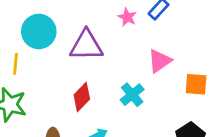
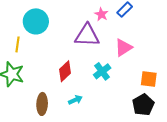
purple triangle: (86, 45) -> (87, 35), moved
orange square: (196, 84) -> (149, 79), moved

